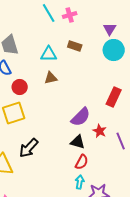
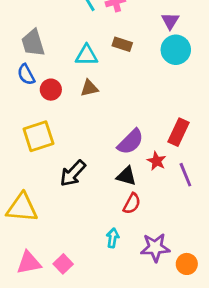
red circle: (20, 87) -> (51, 90), moved
red rectangle: (114, 97) -> (179, 132), moved
black arrow: (29, 148) -> (73, 173), moved
cyan arrow: (80, 182) -> (113, 238), moved

